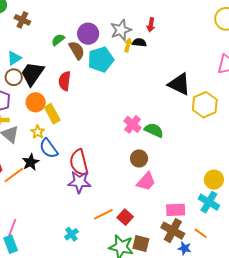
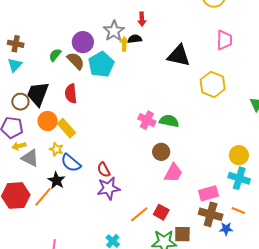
cyan triangle: (14, 58) -> (15, 65), moved
black triangle: (179, 84) -> (179, 56), moved
red semicircle: (79, 163) -> (104, 170), size x0.6

